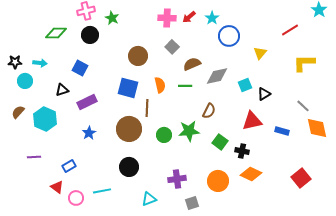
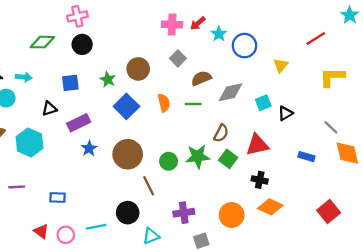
green star: (112, 18) -> (108, 79), moved
cyan star: (212, 18) -> (219, 34), moved
blue square: (80, 68) -> (70, 83), turned -35
blue square: (128, 88) -> (126, 106), turned 30
brown line: (147, 108) -> (149, 186), moved, turned -30
red triangle: (252, 121) -> (257, 145), moved
blue star: (89, 133) -> (89, 148), moved
green square: (220, 142) -> (228, 159), moved
blue rectangle: (69, 166) -> (58, 197), turned 32
black circle: (129, 167) -> (128, 213), moved
red triangle: (57, 187) -> (41, 231), moved

